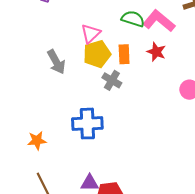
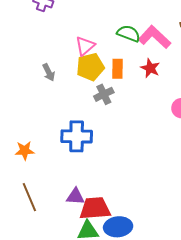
gray arrow: (56, 62) -> (49, 72), size x0.7
gray cross: (112, 80) -> (104, 94), turned 30

